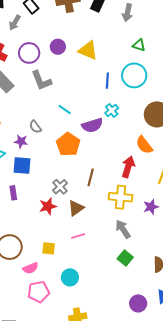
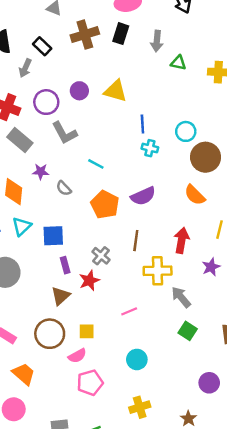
green triangle: (139, 45) -> (178, 63), moved
cyan circle: (134, 75) -> (186, 131), moved, size x0.7
cyan cross: (112, 110) -> (150, 148), moved, turned -32
purple semicircle: (92, 125) -> (143, 196), moved
purple star: (21, 141) -> (41, 172), moved
red arrow: (128, 167) -> (182, 240), moved
purple rectangle: (13, 193) -> (65, 265), moved
yellow cross: (120, 197) -> (158, 271), moved
brown triangle: (76, 208) -> (60, 296), moved
yellow square: (49, 248) -> (87, 331), moved
cyan circle: (70, 277) -> (137, 359), moved

